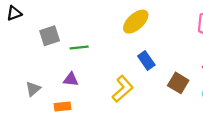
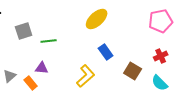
orange rectangle: (63, 107) -> (31, 83), moved, turned 56

